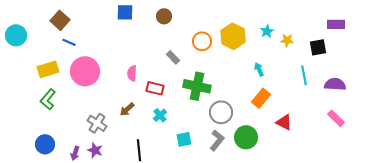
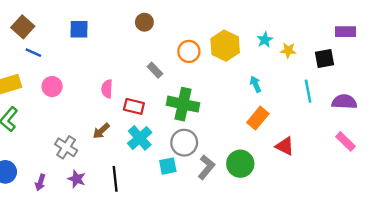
blue square: (125, 12) -> (79, 29), moved
pink circle: (85, 71) -> (52, 87), size x0.6
gray circle: (221, 112) -> (184, 143), moved
cyan cross: (160, 115) -> (140, 138), size x1.5
purple star: (95, 150) -> (77, 179), moved

